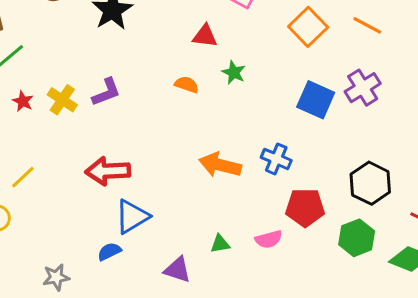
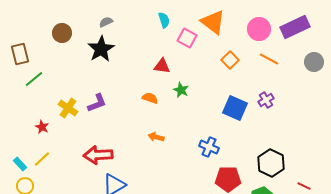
orange square: (308, 27) -> (230, 60), size x0.7
purple cross: (363, 88) -> (266, 100), size x0.7
red star: (23, 101) -> (42, 127), moved
orange arrow: (220, 165) -> (156, 137), moved, size x0.6

